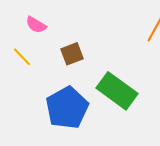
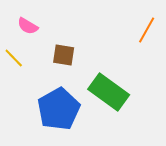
brown square: (72, 54) -> (64, 55), turned 30

